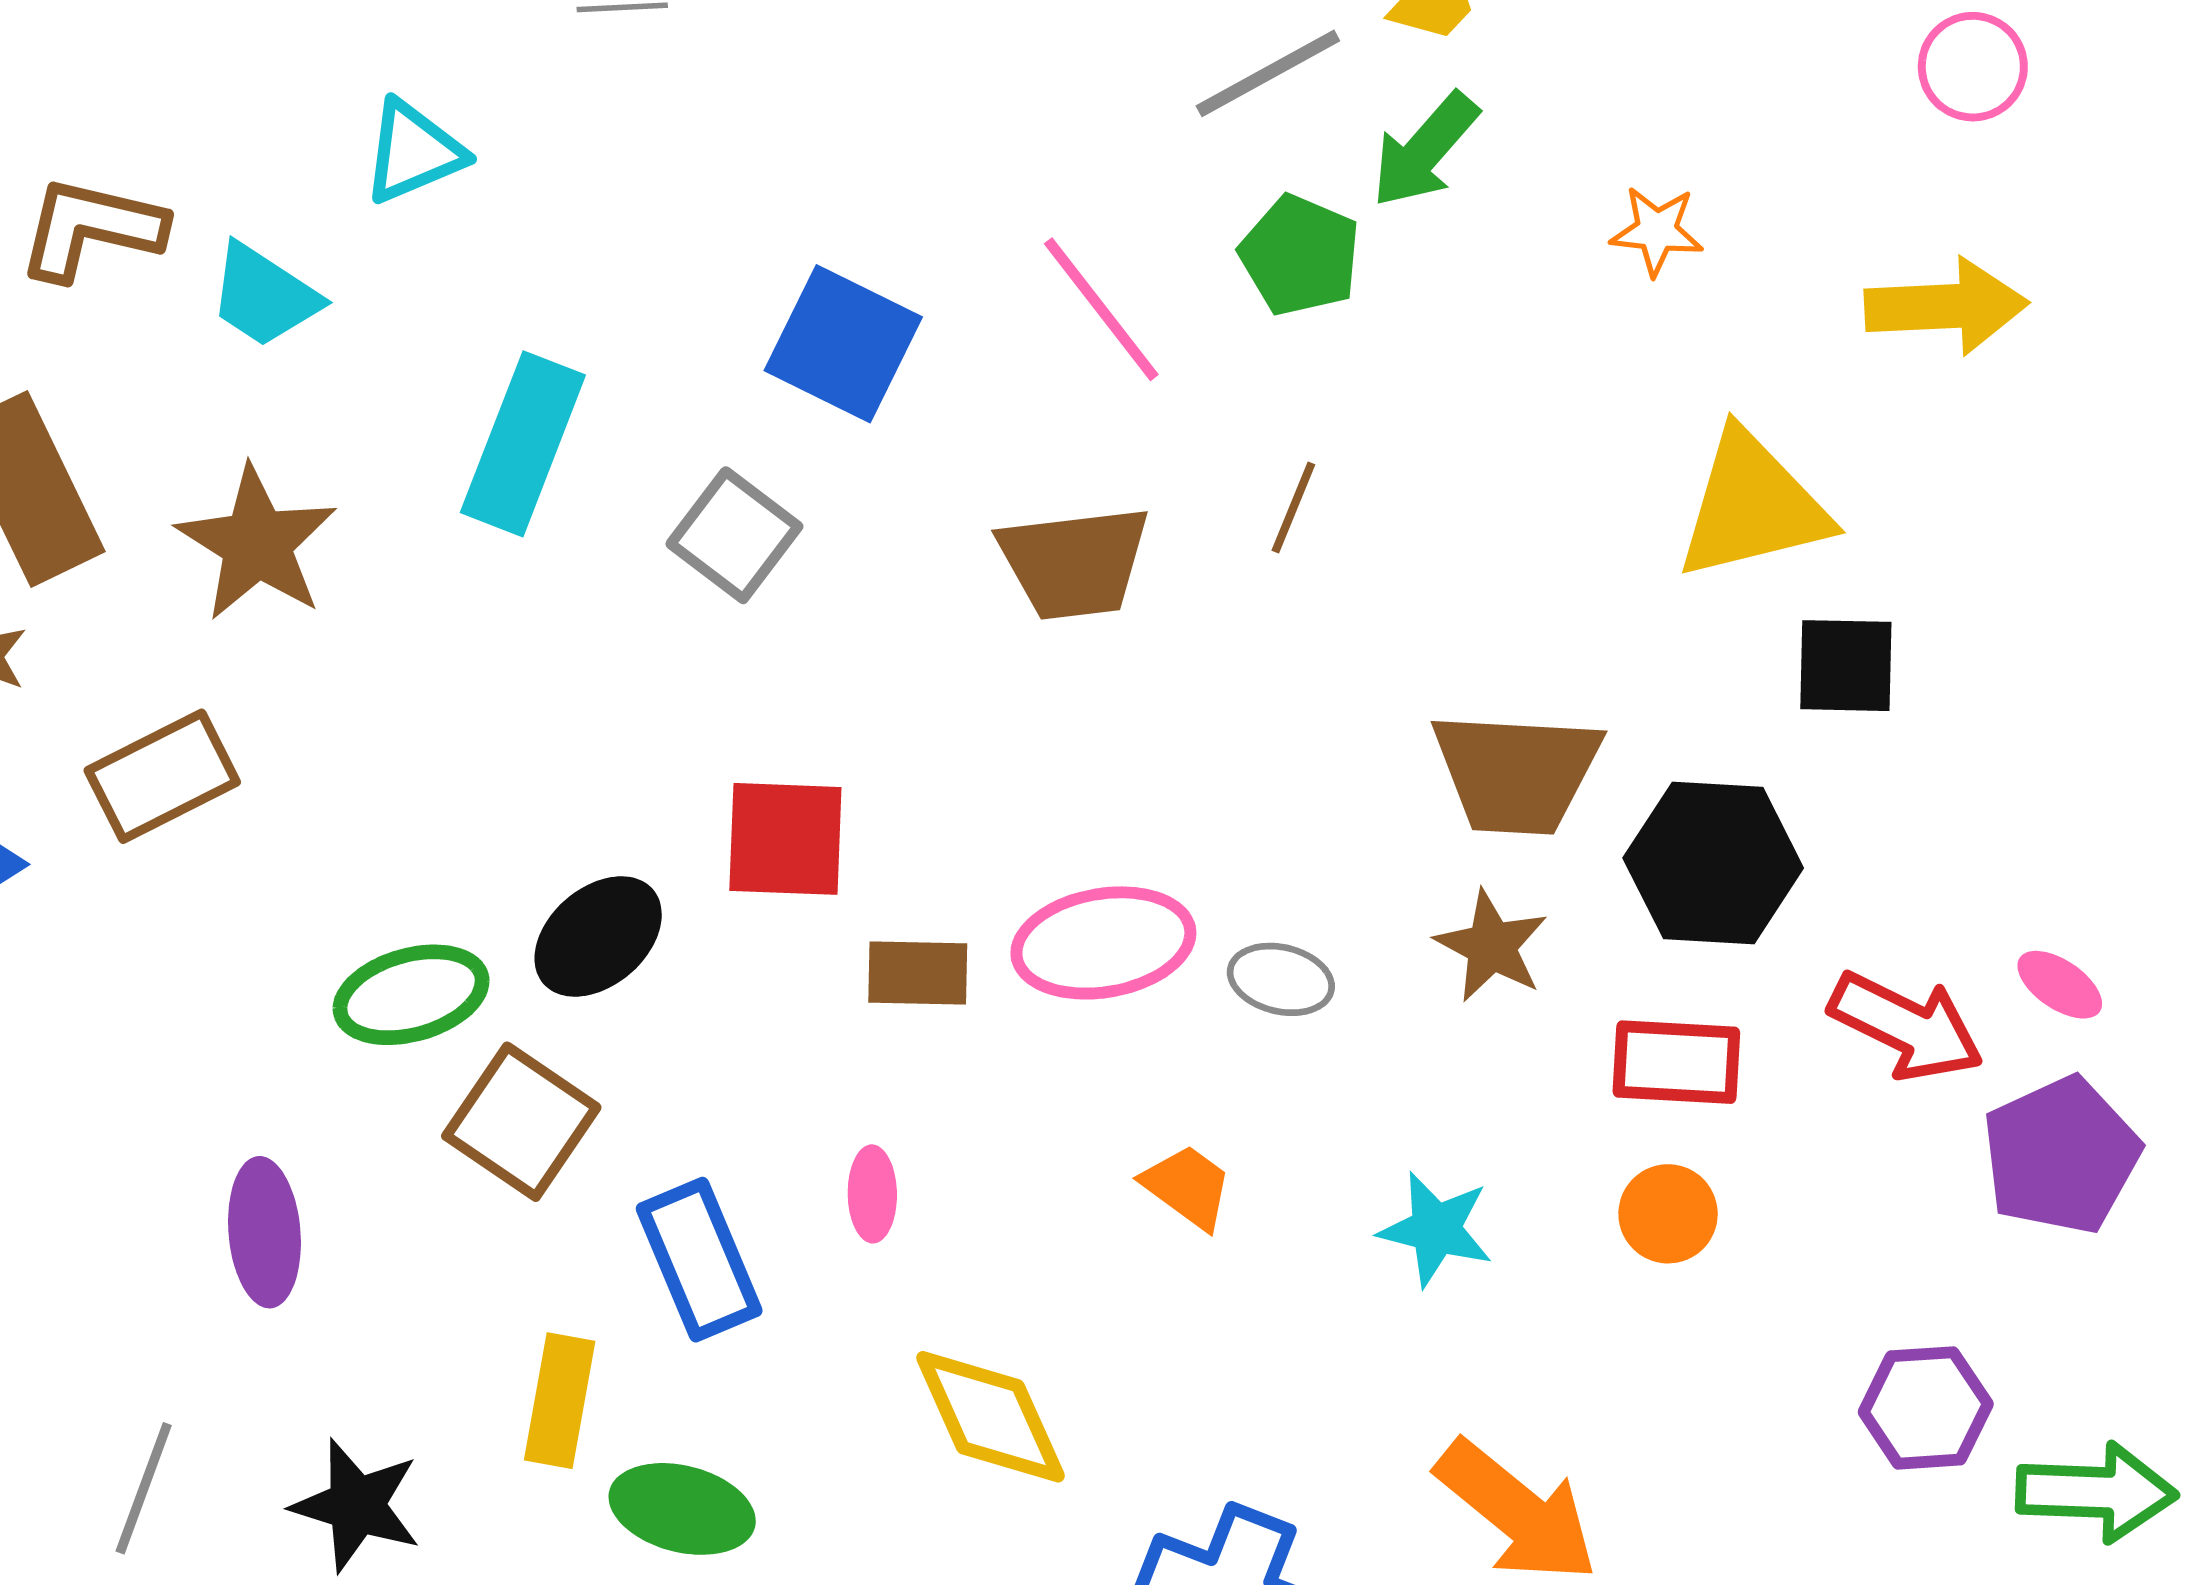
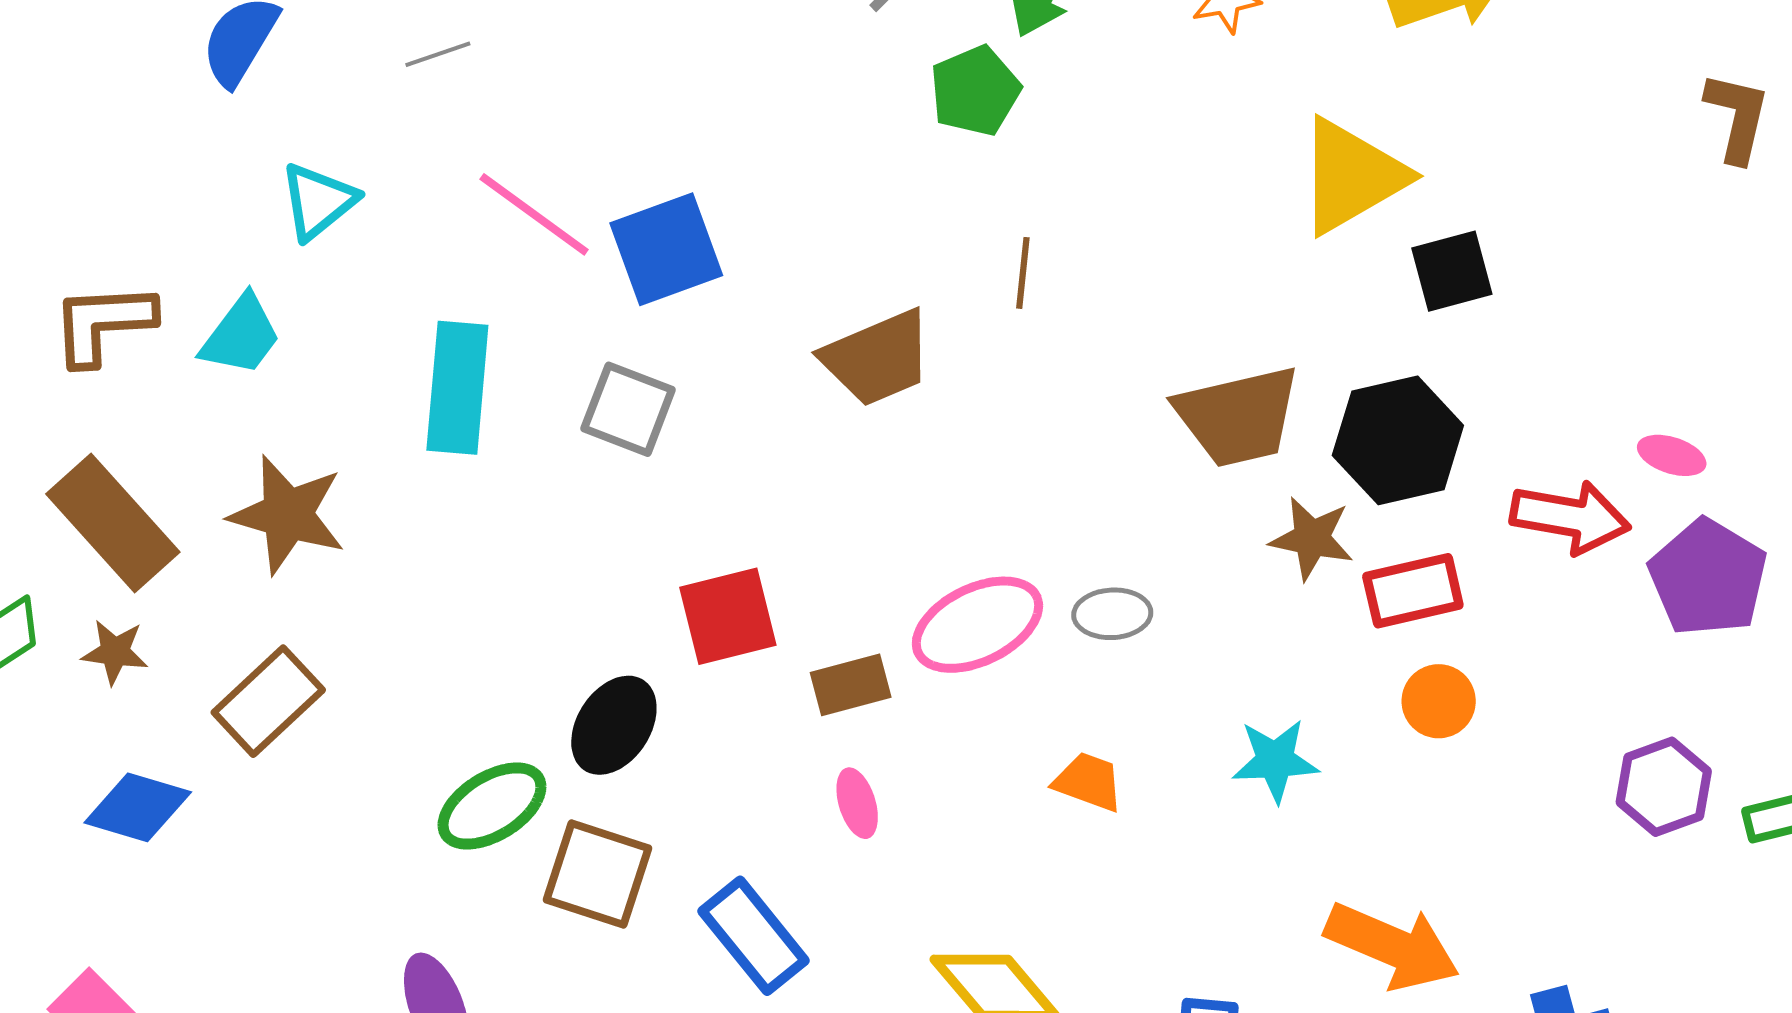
green pentagon: (1300, 255) -> (975, 91), turned -30
cyan trapezoid: (264, 296) -> (241, 335), turned -70
pink line: (1101, 309) -> (534, 214), moved
blue square: (843, 344) -> (666, 249), turned -30
brown star: (1491, 946) -> (1312, 538), moved
pink ellipse: (872, 1194) -> (857, 803), moved

